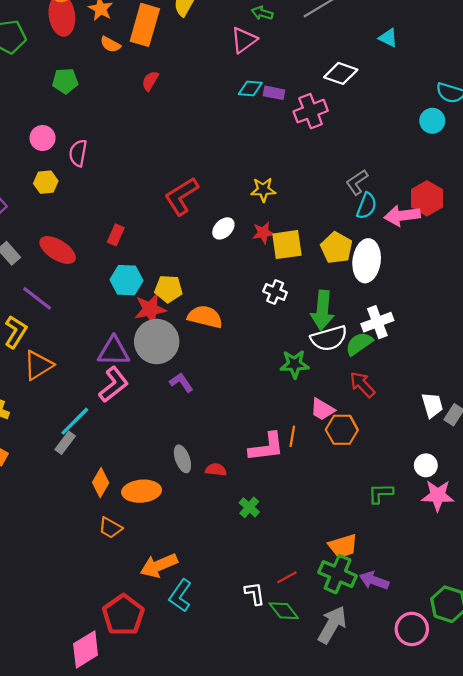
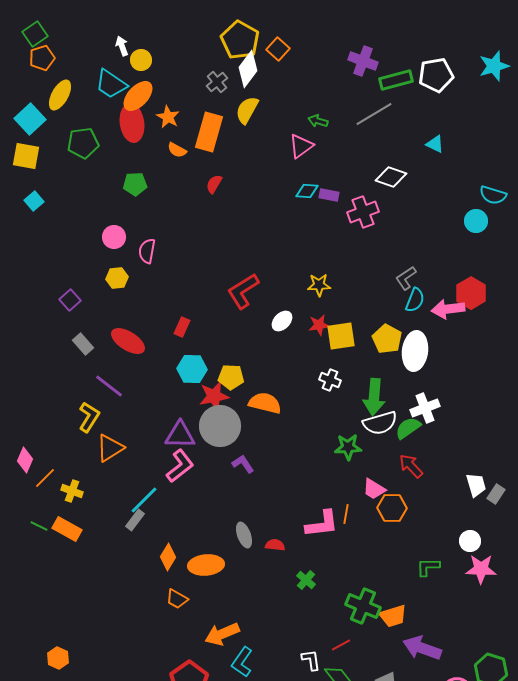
green cross: (338, 574) -> (363, 606), moved
purple arrow: (374, 581) -> (422, 648), size x1.4

